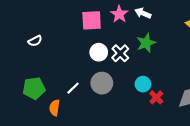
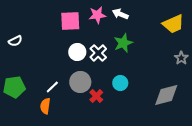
pink star: (119, 14) -> (97, 15), turned 30
red cross: (156, 97) -> (96, 96), moved
orange semicircle: (54, 108) -> (45, 106), moved

